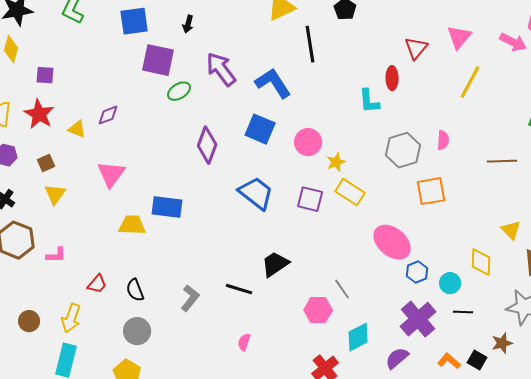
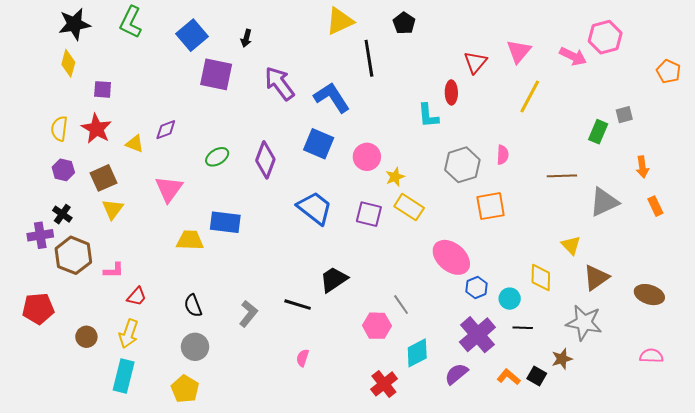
blue square: (134, 21) -> (192, 35), turned -32
green ellipse: (179, 91) -> (217, 157), moved
brown square: (46, 163) -> (104, 178), size x1.5
red trapezoid: (97, 284) -> (137, 297), moved

